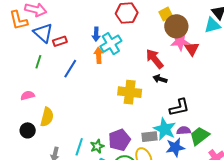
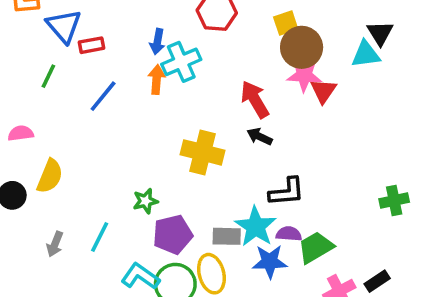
green star: (97, 146) -> (145, 201), moved

